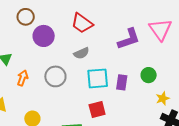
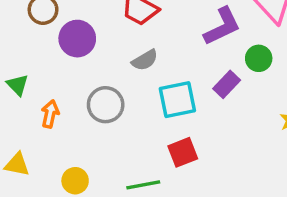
green circle: (149, 75) -> (259, 58), moved
purple rectangle: (122, 82) -> (227, 84), moved, turned 42

